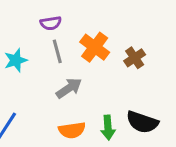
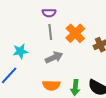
cyan star: (16, 60) -> (20, 51), moved

